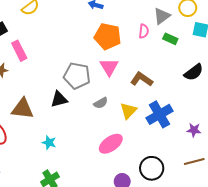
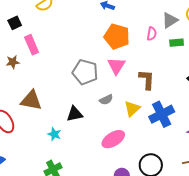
green rectangle: (170, 39) -> (177, 43), turned -32
brown L-shape: (142, 79) -> (147, 80), turned 55
black triangle: (59, 99) -> (75, 114), moved

